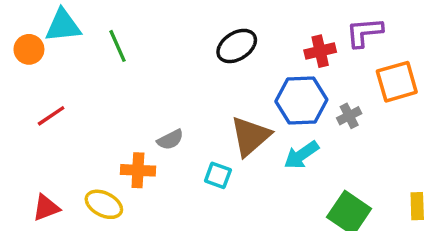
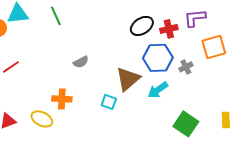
green line: (118, 46) -> (56, 16), moved
black ellipse: (237, 46) -> (142, 26), moved
gray semicircle: (170, 140) -> (81, 62), moved

